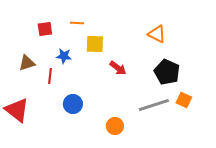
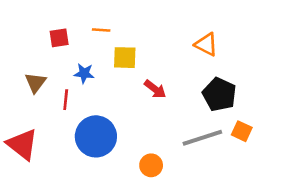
brown triangle: (27, 63) -> (35, 83), turned -36
blue circle: (73, 104) -> (96, 136), size x1.6

